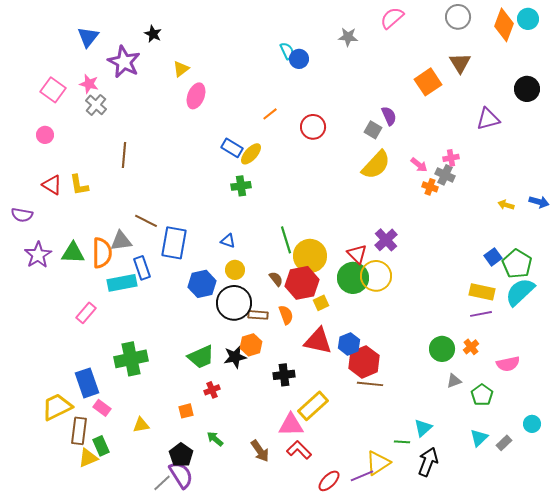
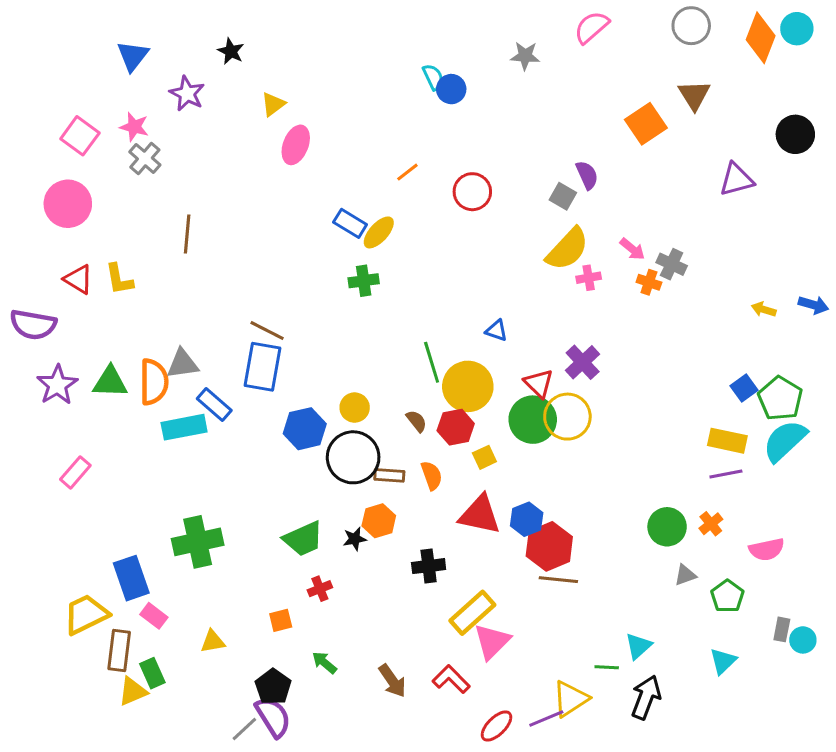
purple star: (124, 62) -> (187, 94), size x0.7
pink circle: (45, 135) -> (68, 204), size x1.8
pink cross: (451, 158) -> (589, 278), moved
purple semicircle: (22, 215) -> (33, 325), size x1.4
brown line: (146, 221) -> (267, 331), moved
blue triangle: (228, 241) -> (496, 331), moved
blue rectangle: (142, 268) -> (214, 405), turned -30
red hexagon: (302, 283) -> (456, 427), size x0.7
pink rectangle: (86, 313) -> (75, 472), moved
black star: (235, 357) -> (355, 539), size x0.7
pink triangle: (291, 425) -> (492, 641), moved, turned -44
gray rectangle: (504, 443) -> (782, 629), moved, turned -35

